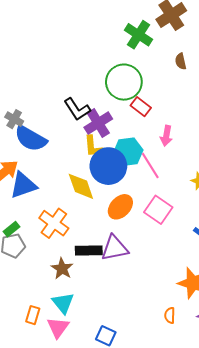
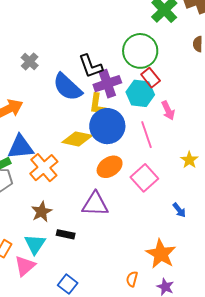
pink arrow: (166, 136) -> (168, 110), turned -48
blue semicircle: (31, 138) -> (67, 87), moved
cyan hexagon: (128, 152) -> (140, 93), moved
blue triangle: (23, 185) -> (20, 147), moved
yellow diamond: (81, 186) -> (77, 139), turned -72
black rectangle: (89, 250) -> (66, 234), moved, size x0.7

